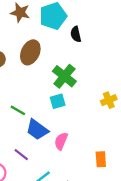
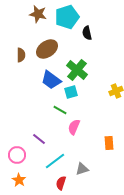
brown ellipse: (30, 52) -> (47, 49), turned 30
green line: (18, 110) -> (60, 110), moved
blue trapezoid: (37, 130) -> (51, 80), moved

